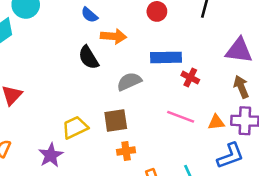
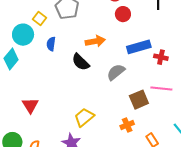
blue semicircle: (89, 15) -> (51, 44), moved, turned 72
brown square: (116, 120) -> (139, 100), moved

